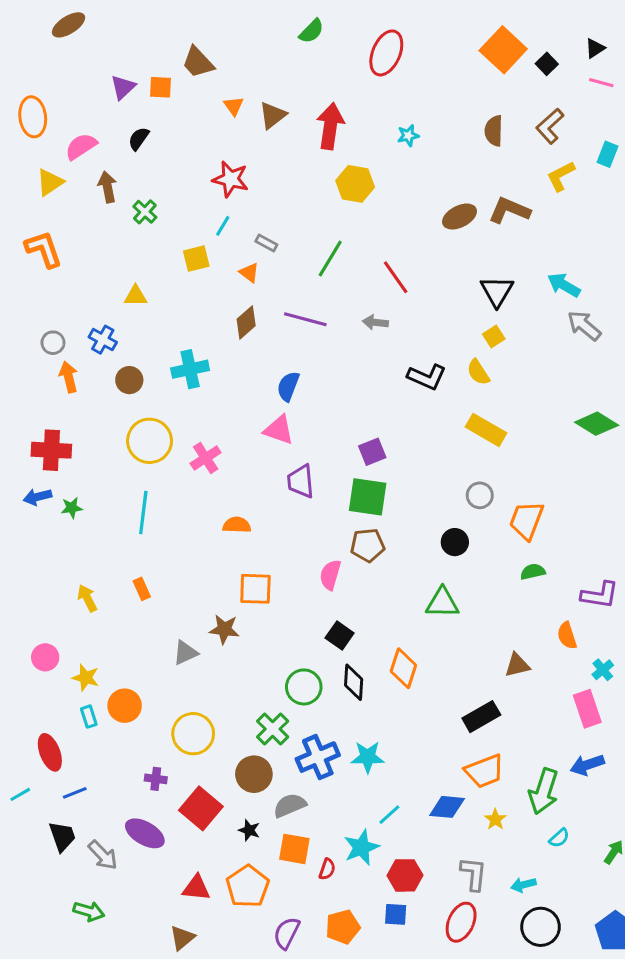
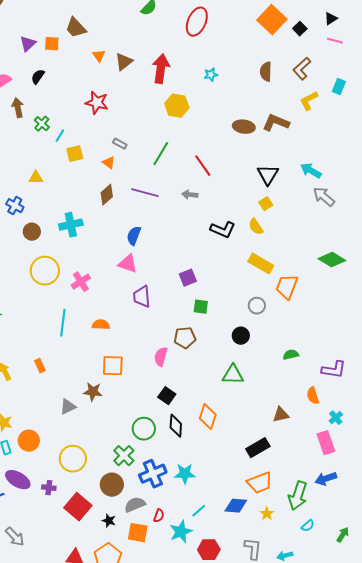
brown ellipse: (460, 217) -> (244, 127), turned 35
cyan line: (223, 226) -> (60, 136), moved
green square: (368, 497) -> (201, 307), moved, size x0.6
cyan line: (143, 512) -> (63, 323), moved
orange trapezoid: (526, 520) -> (287, 287), moved
purple ellipse: (145, 833) -> (18, 480), moved
red semicircle: (327, 869) -> (159, 516), moved

